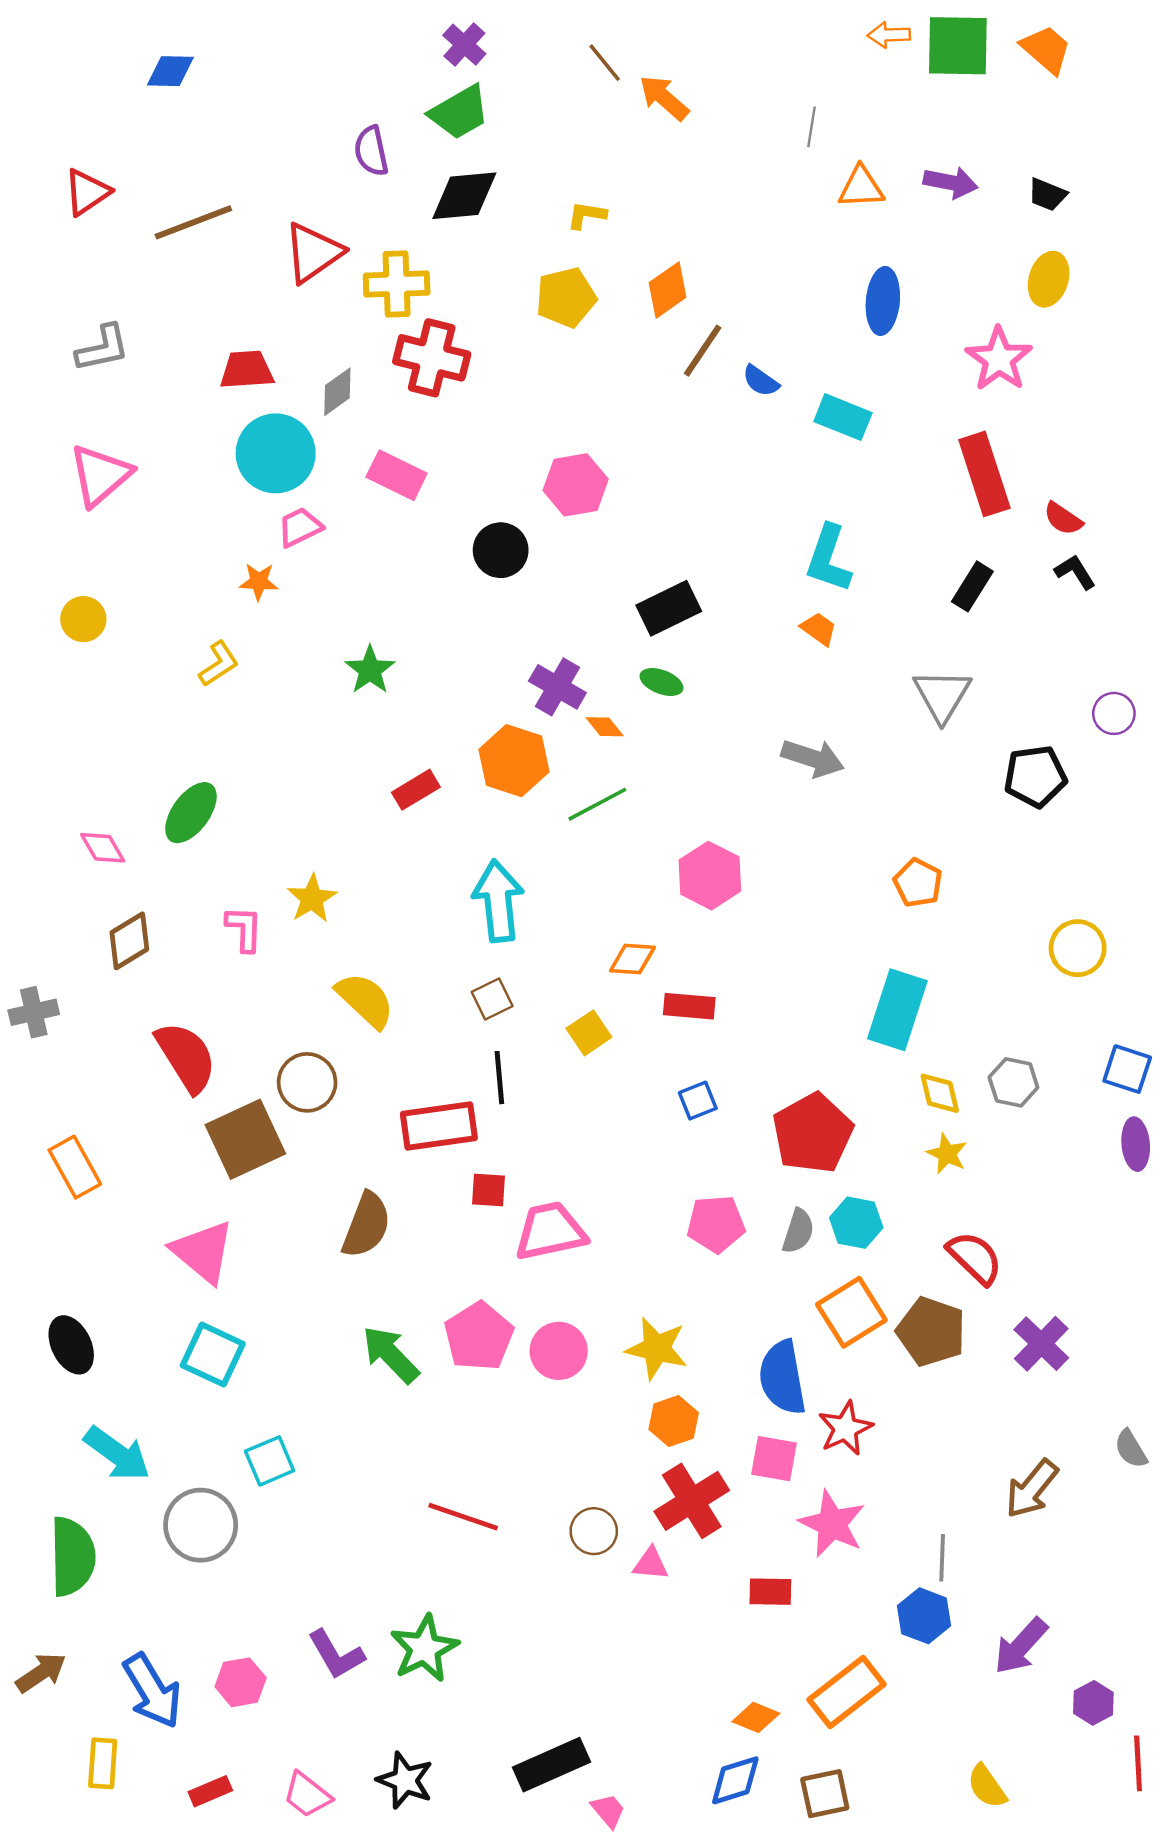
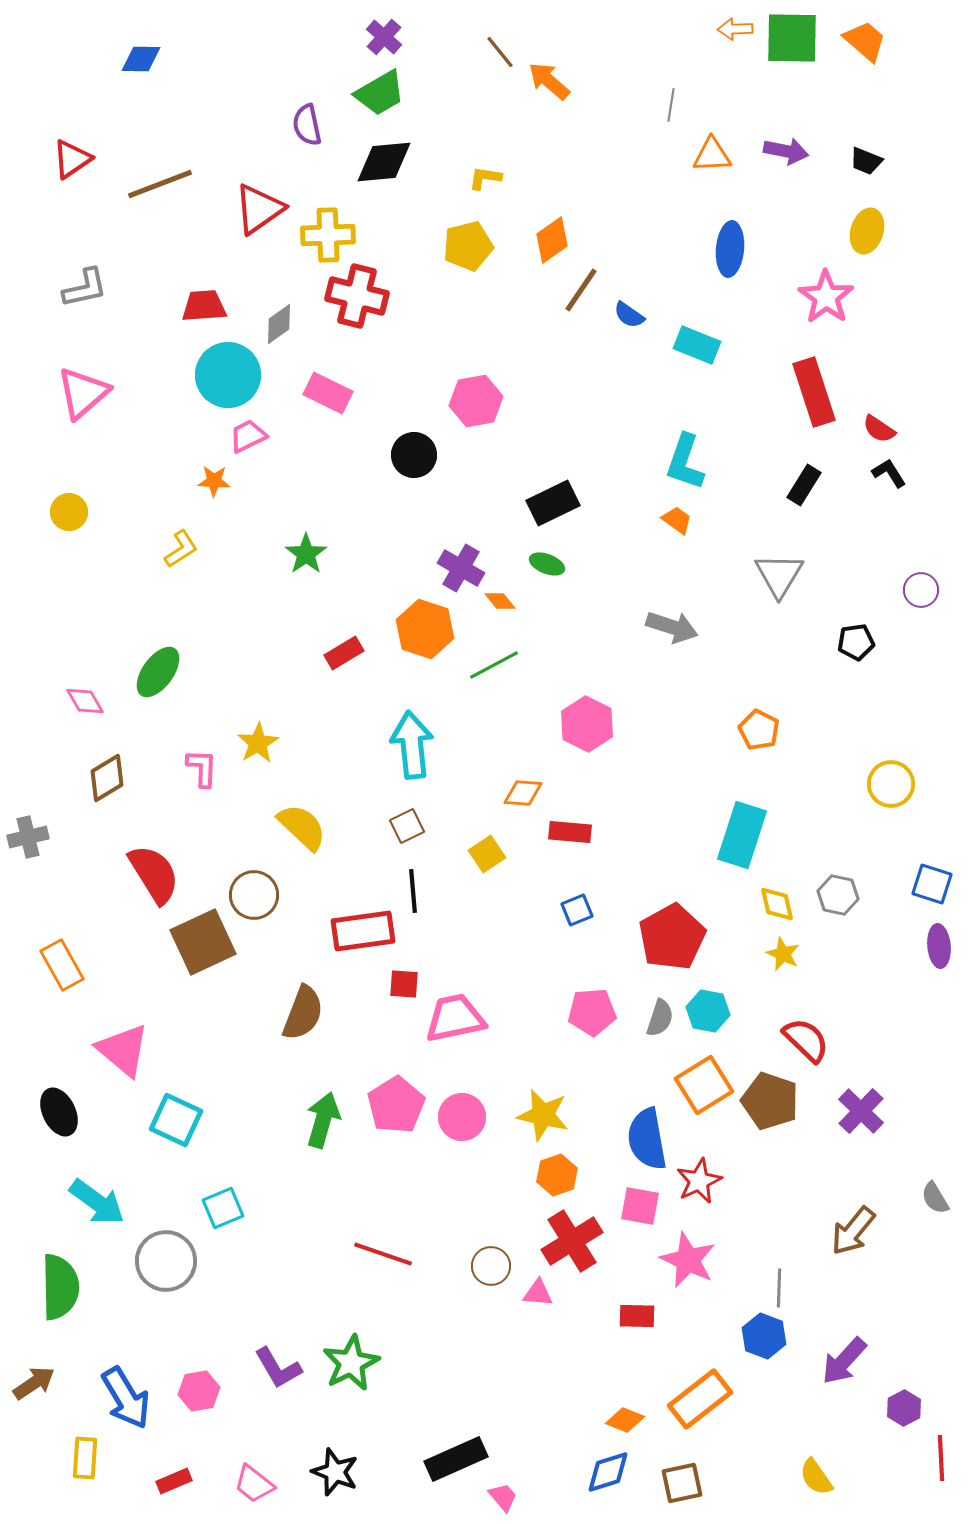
black pentagon: (1035, 776) -> (856, 642), size x0.7
pink triangle: (203, 1252) -> (123, 1050), moved
green arrow: (391, 1355) -> (323, 1120), turned 60

